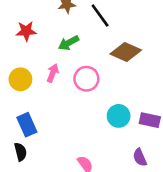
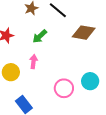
pink circle: (86, 79) -> (64, 88), moved

